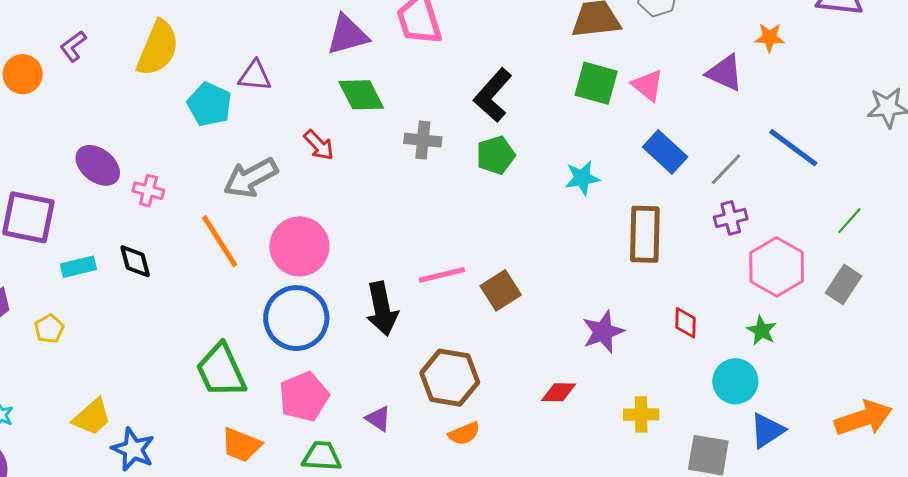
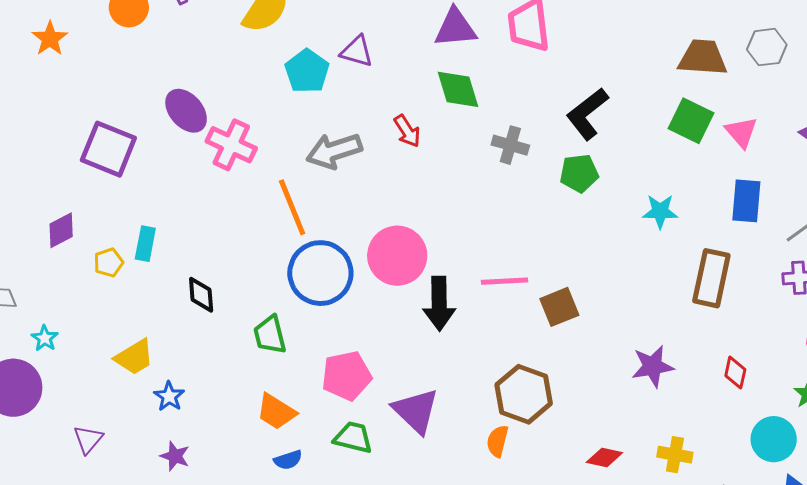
blue rectangle: (665, 152) -> (746, 201), turned 42
pink cross: (148, 191) -> (231, 145), size x1.6
pink circle: (299, 246) -> (397, 256), moved
black diamond: (135, 261) -> (201, 295), moved
cyan rectangle: (78, 267) -> (145, 244), moved, turned -76
blue circle: (296, 318) -> (320, 273), moved
green trapezoid: (221, 371) -> (270, 335), size x0.7
brown hexagon: (450, 378) -> (524, 394), moved
red diamond: (559, 392) -> (604, 457), moved
purple triangle: (378, 419) -> (416, 411), size x1.8
orange semicircle: (464, 434) -> (497, 441), turned 116
blue star: (133, 449) -> (169, 396), size x0.7

